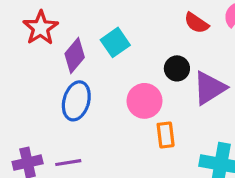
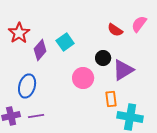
blue ellipse: (76, 101) -> (27, 86), moved
orange rectangle: (166, 135) -> (111, 99), moved

